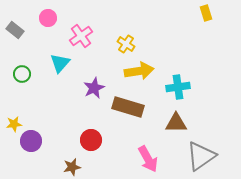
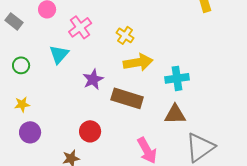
yellow star: (14, 124) -> (22, 104), moved

